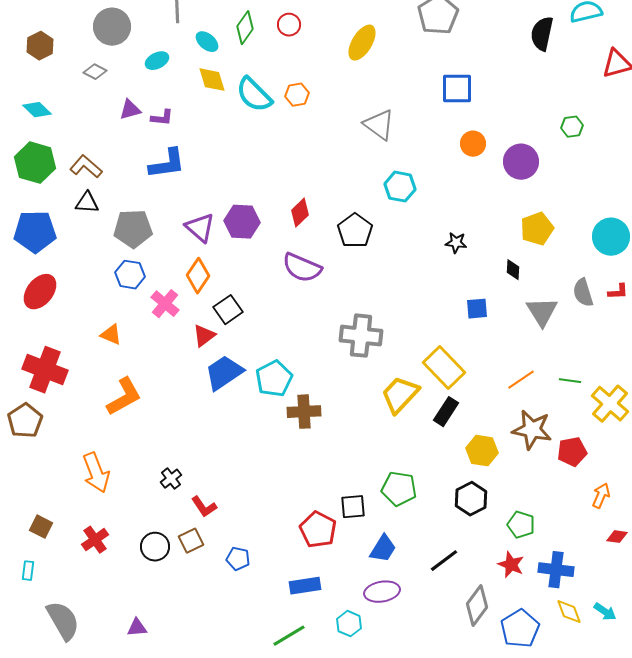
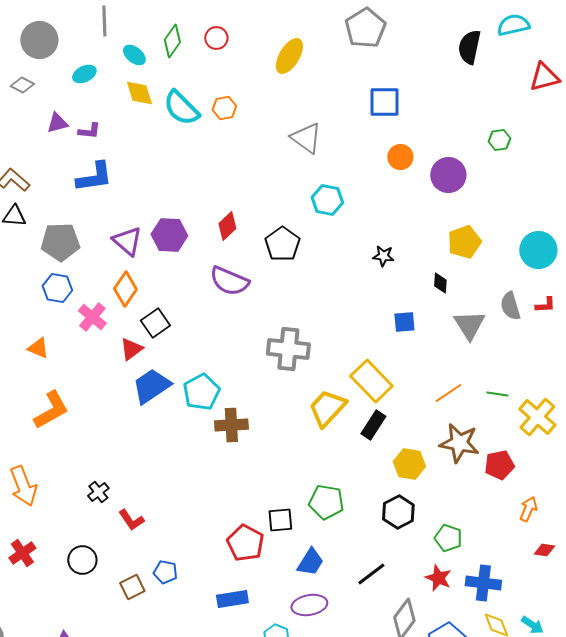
brown square: (191, 541) -> (132, 587), moved

